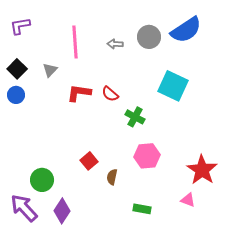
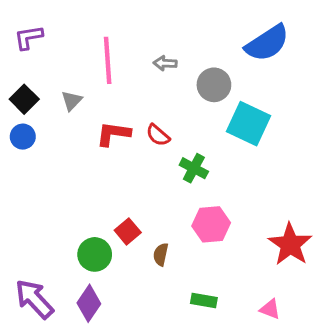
gray circle: (149, 37) -> (214, 85), moved
green circle: (42, 180) -> (95, 254), moved
pink triangle: (188, 200) -> (270, 309), moved

